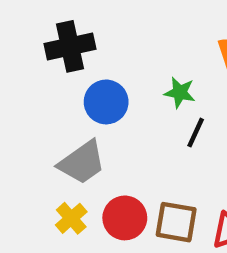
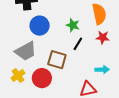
brown square: (176, 222) -> (57, 60), moved

